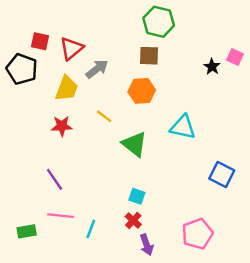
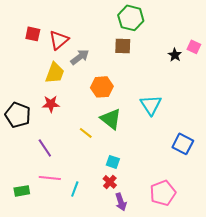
black pentagon: (22, 69) -> (18, 115), moved
orange hexagon: (142, 91) -> (102, 87), moved
yellow line: (104, 116) -> (86, 133), moved
cyan triangle: (183, 127) -> (151, 105), turned 45

